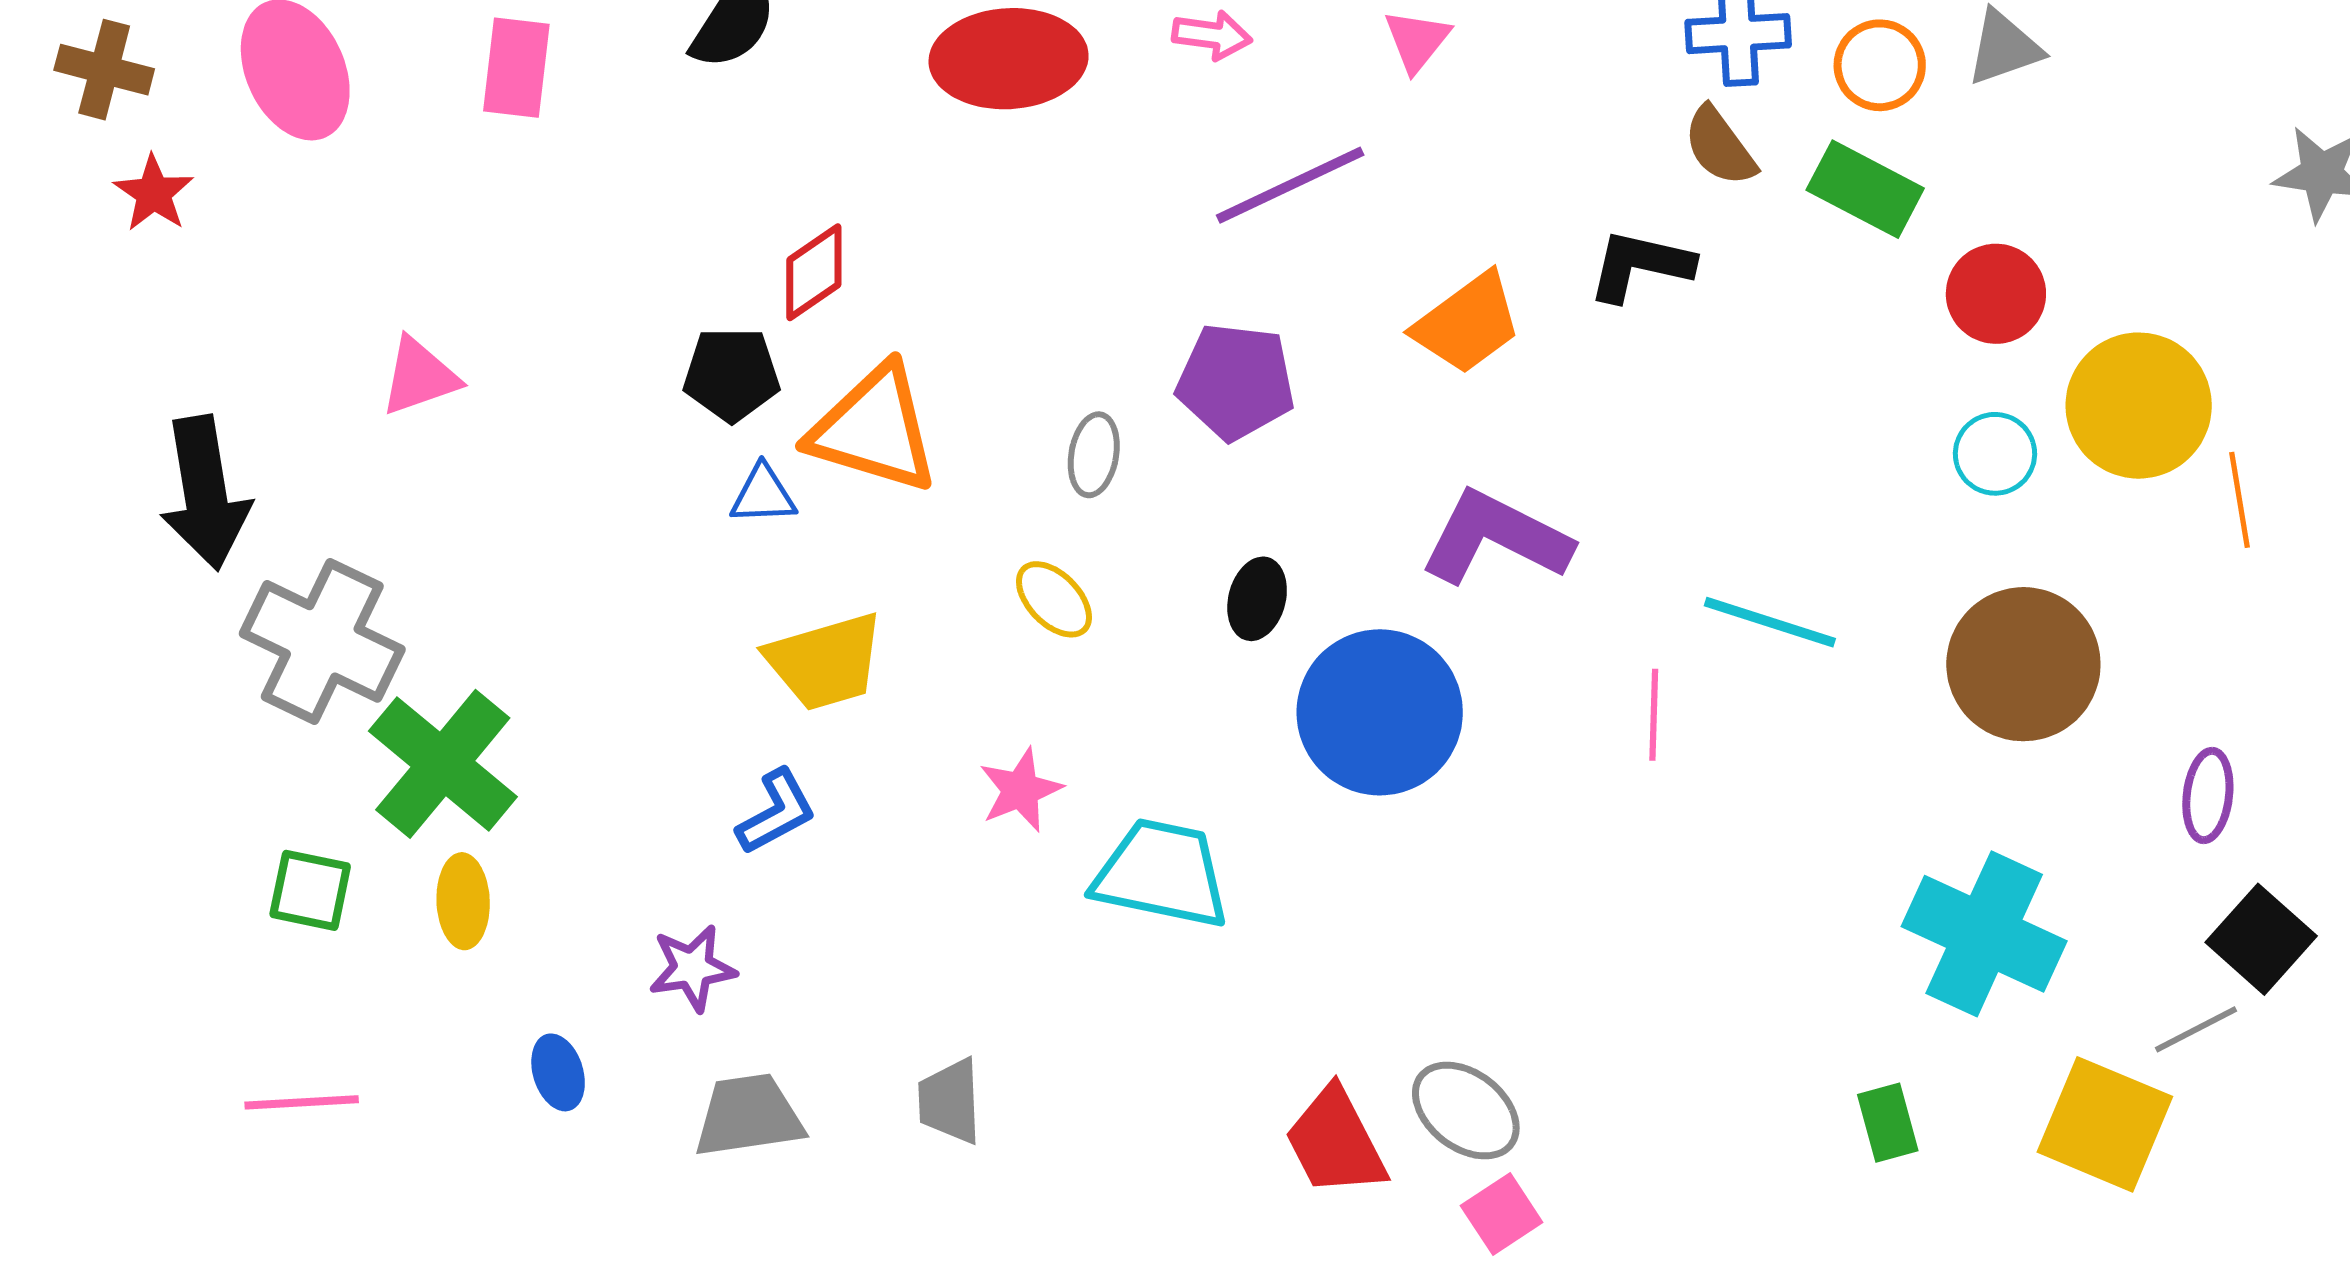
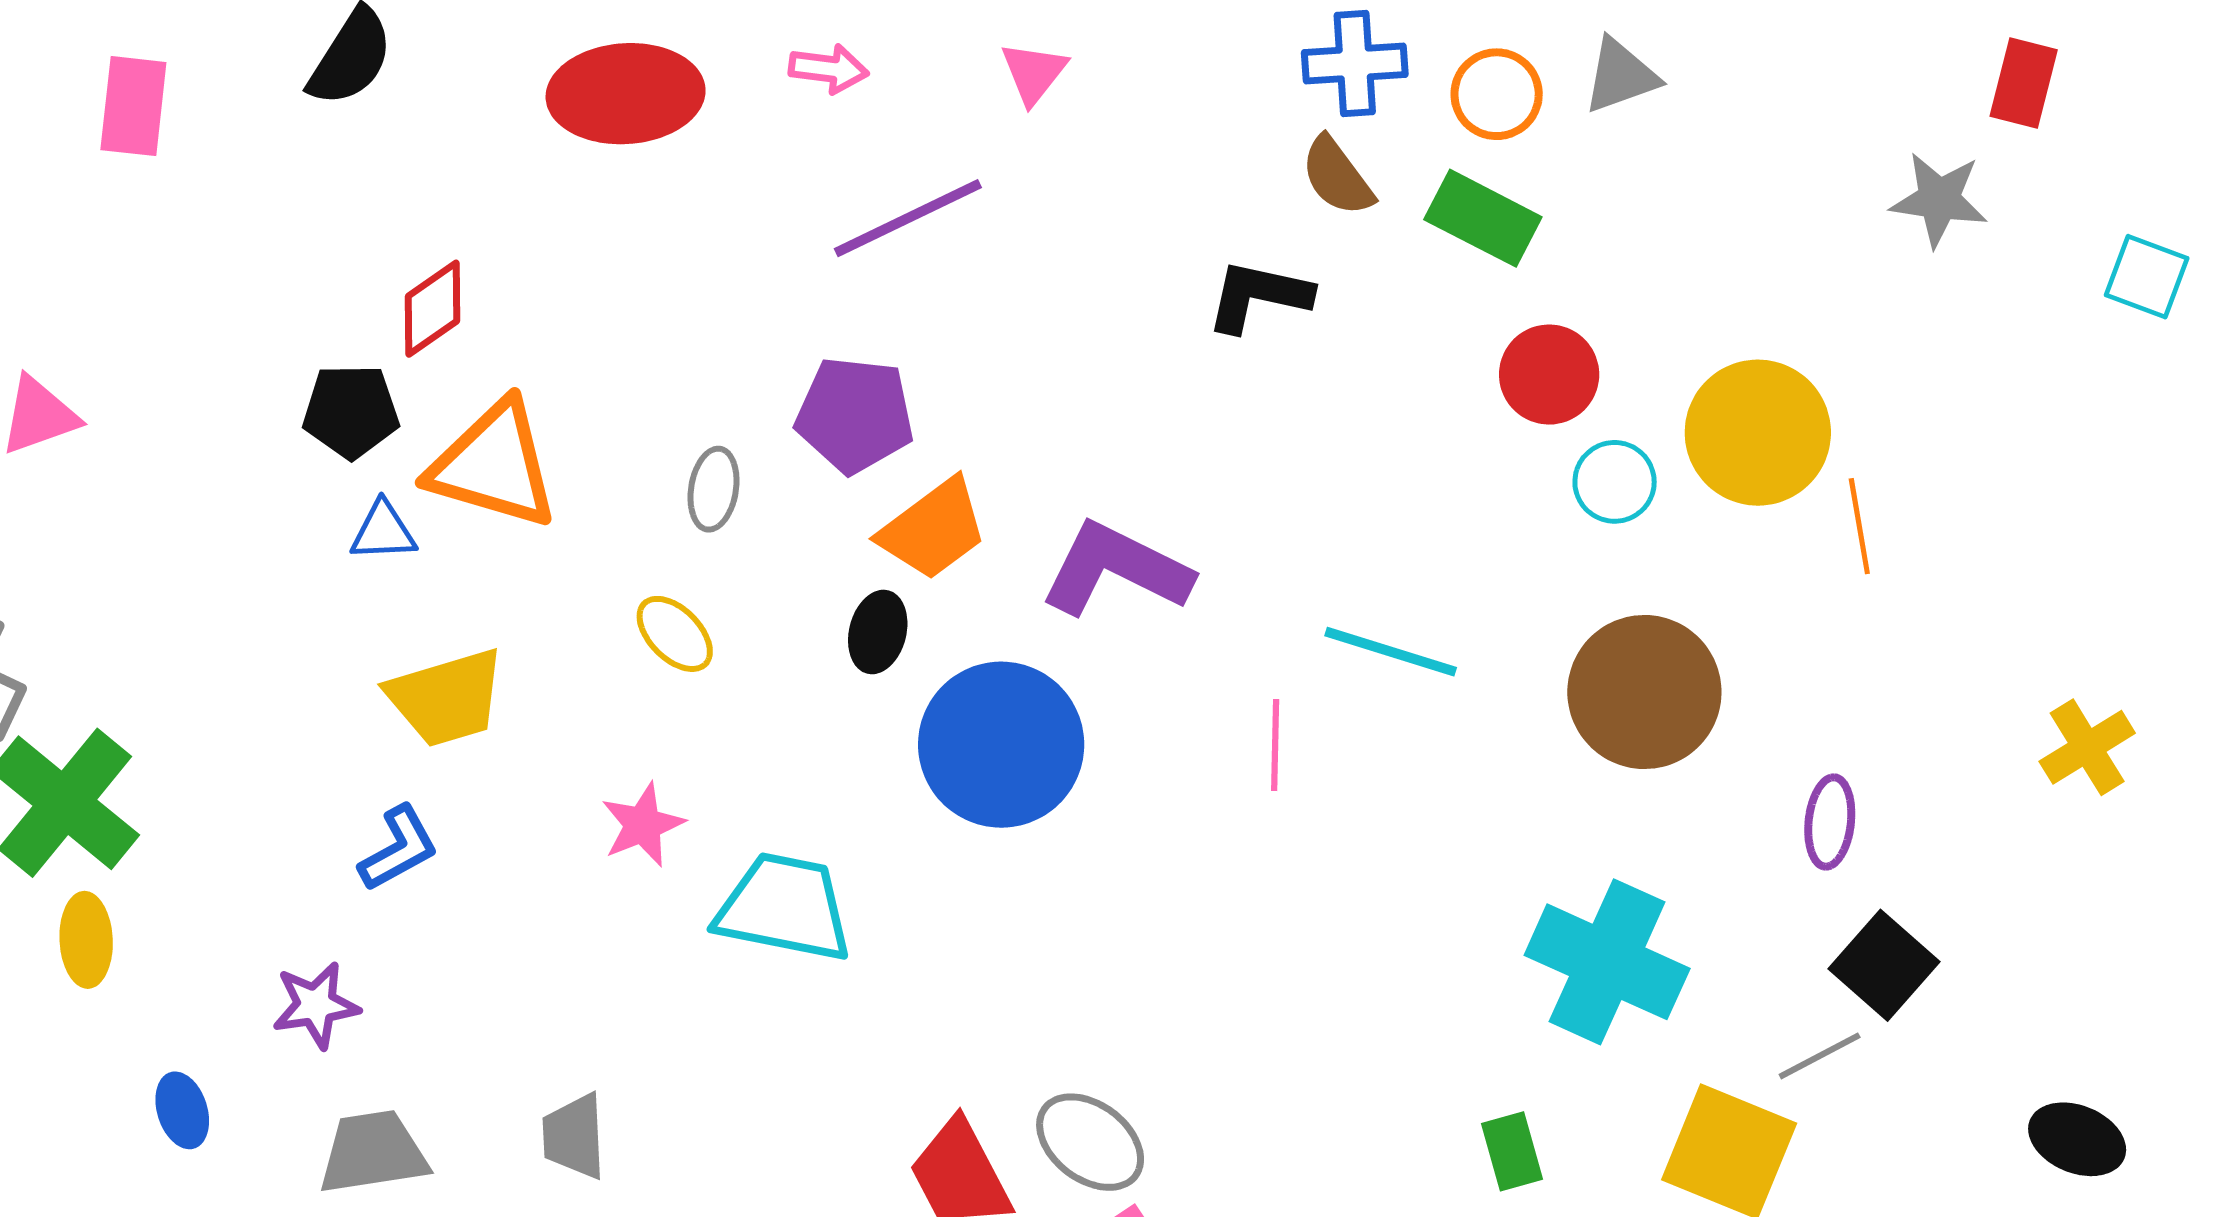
red circle: (1996, 294) -> (1549, 375), moved
orange trapezoid: (1467, 323) -> (933, 529), moved

